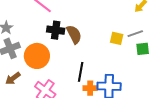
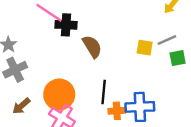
black cross: (56, 30) -> (66, 25), moved
orange circle: (37, 56) -> (59, 95), moved

